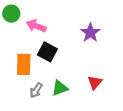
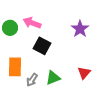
green circle: (11, 14) -> (10, 28), moved
orange rectangle: (24, 64) -> (15, 67), moved

